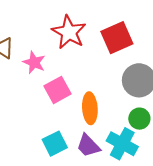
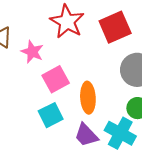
cyan square: (55, 144) -> (51, 115), moved

